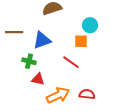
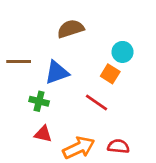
orange square: (81, 41) -> (110, 74), turned 32
red triangle: (38, 79) -> (43, 134), moved

